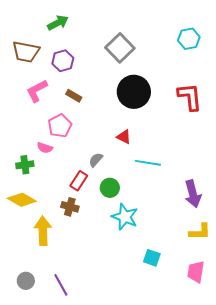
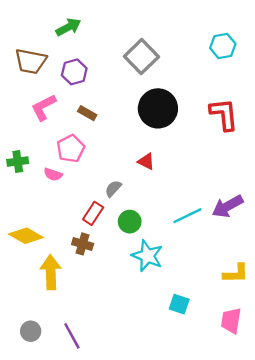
cyan line: (148, 163) -> (187, 216), moved, turned -35
green cross: (25, 165) -> (18, 161), moved
purple arrow: (193, 194) -> (227, 206), moved, turned 76

